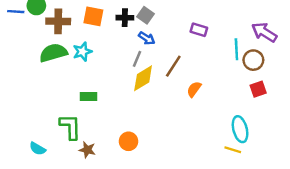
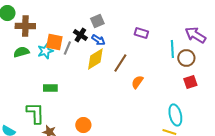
gray square: (145, 15) -> (97, 21), turned 32
orange square: (93, 16) -> (54, 42), moved
black cross: (125, 18) -> (80, 35), moved, turned 32
green semicircle: (53, 53) -> (21, 52), size x0.7
gray line: (137, 59) -> (67, 48), moved
yellow diamond: (143, 78) -> (95, 59), moved

